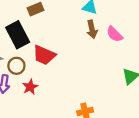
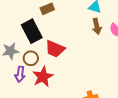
red star: (30, 87) -> (43, 77), size x1.5

